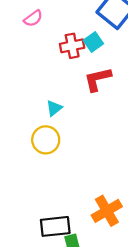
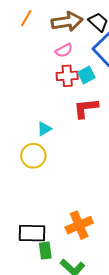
pink semicircle: (33, 18) -> (64, 50), moved

